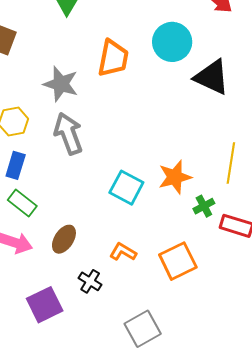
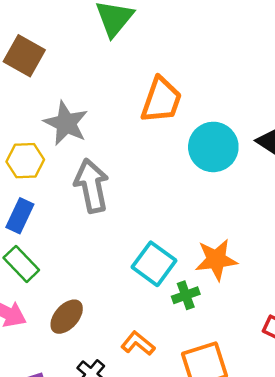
cyan circle: (172, 42) -> (213, 147), moved
gray star: (61, 84) -> (66, 123), moved
green cross: (204, 206) -> (186, 295), moved

